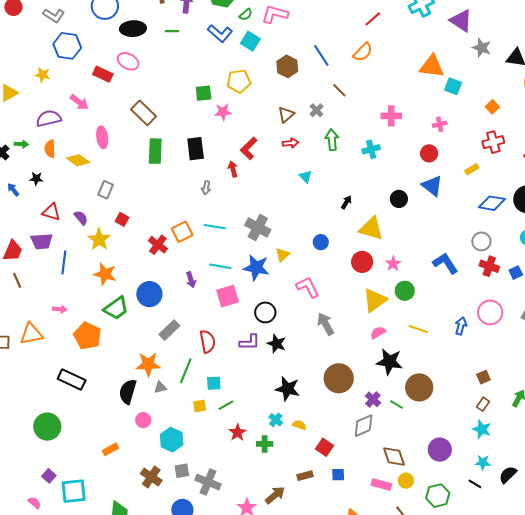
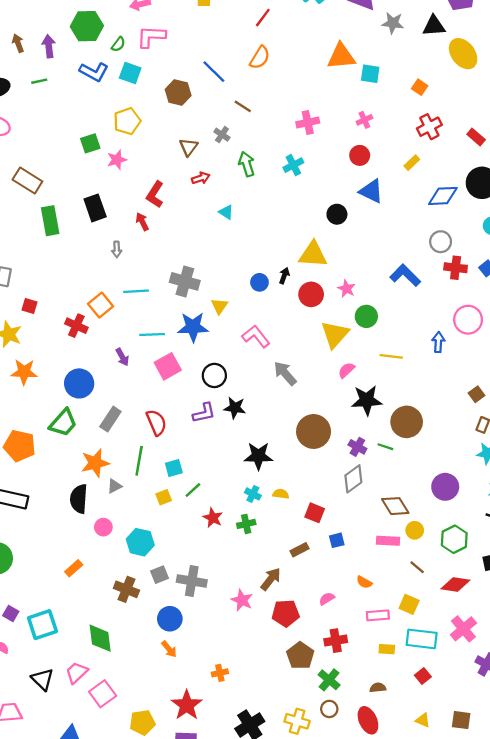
black arrow: (346, 202) -> (284, 276), moved
green trapezoid: (116, 308) -> (63, 423), moved

